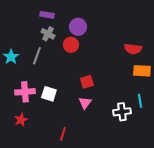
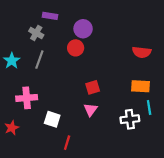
gray cross: (48, 34) -> (36, 33), moved
orange rectangle: (142, 71) -> (141, 86), moved
white square: (49, 94) -> (52, 119), moved
red star: (21, 120) -> (12, 128), moved

